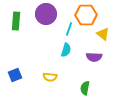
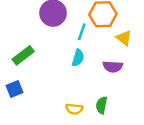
green rectangle: (16, 21) -> (23, 55), moved, turned 48
yellow semicircle: (50, 77) -> (74, 109), moved

